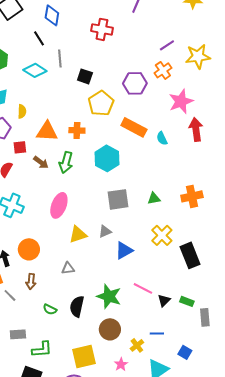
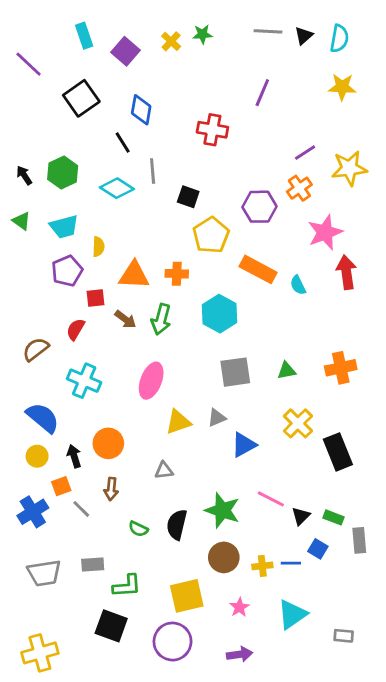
yellow cross: (137, 345) -> (262, 566), moved, turned 32
blue square: (185, 352) -> (318, 549), moved

